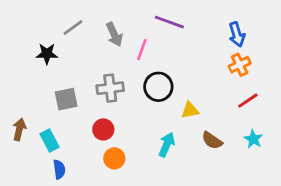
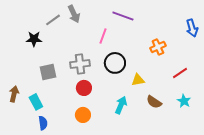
gray arrow: (114, 34) -> (74, 14), moved
blue arrow: (237, 34) -> (192, 28), moved
orange cross: (240, 65) -> (158, 47), moved
red circle: (103, 129) -> (84, 88), moved

